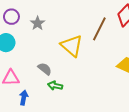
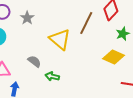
green arrow: (55, 86) -> (52, 76), moved

